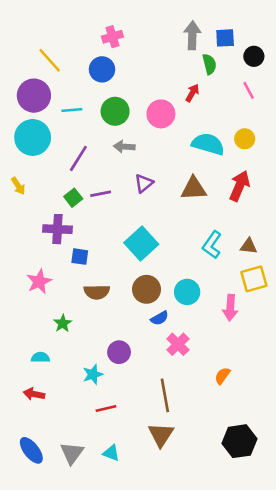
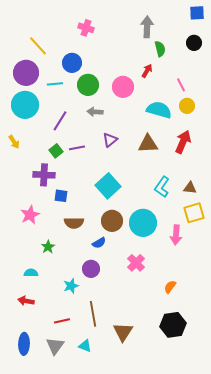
pink cross: (112, 37) -> (86, 28), turned 35
blue square: (225, 38) -> (197, 13), moved
blue circle: (102, 69) -> (72, 63), moved
pink line: (249, 90) -> (181, 85), moved
cyan circle: (187, 292) -> (143, 223), size x1.4
blue semicircle: (160, 318) -> (99, 243), moved
brown line: (165, 395) -> (93, 314), moved
red line: (106, 408) -> (62, 321), moved
black hexagon: (239, 441) -> (173, 325), moved
blue ellipse: (31, 450) -> (24, 344), turned 40

